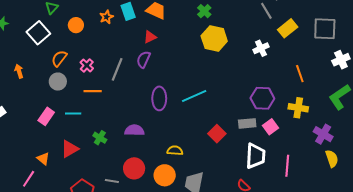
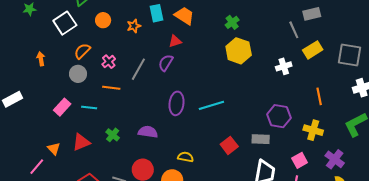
orange star: (106, 17) -> (134, 26), moved
pink square: (270, 127) -> (300, 160), moved

